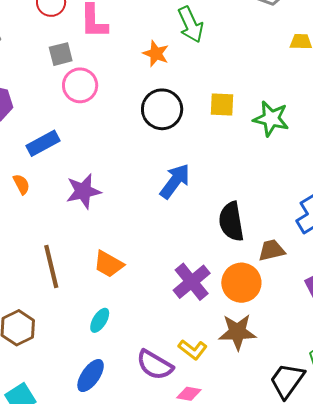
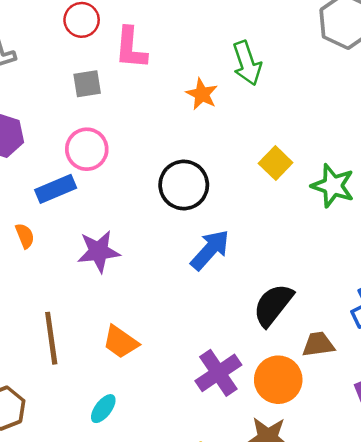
pink circle: (80, 85) -> (87, 149), moved
yellow square: (222, 104) -> (276, 163), turned 36
black circle: (162, 109) -> (184, 185), moved
black semicircle: (231, 221) -> (273, 305), turned 42

